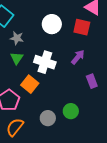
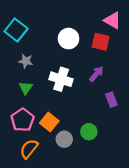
gray star: (17, 38) -> (26, 61), moved
green triangle: (17, 58) -> (26, 88), moved
orange square: (30, 84) -> (49, 122), moved

